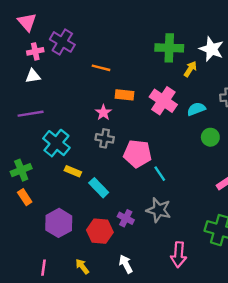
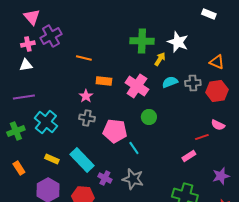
pink triangle: (27, 22) -> (32, 17), moved
purple cross: (62, 42) -> (51, 36), turned 30
cyan semicircle: (196, 109) -> (170, 82), moved
green circle: (210, 137) -> (149, 117), moved
green cross: (21, 170) -> (16, 131), moved
yellow rectangle: (73, 171) -> (52, 159), moved
cyan rectangle: (99, 188) -> (82, 160), size x1.4
purple cross: (126, 218) -> (105, 178), moved

